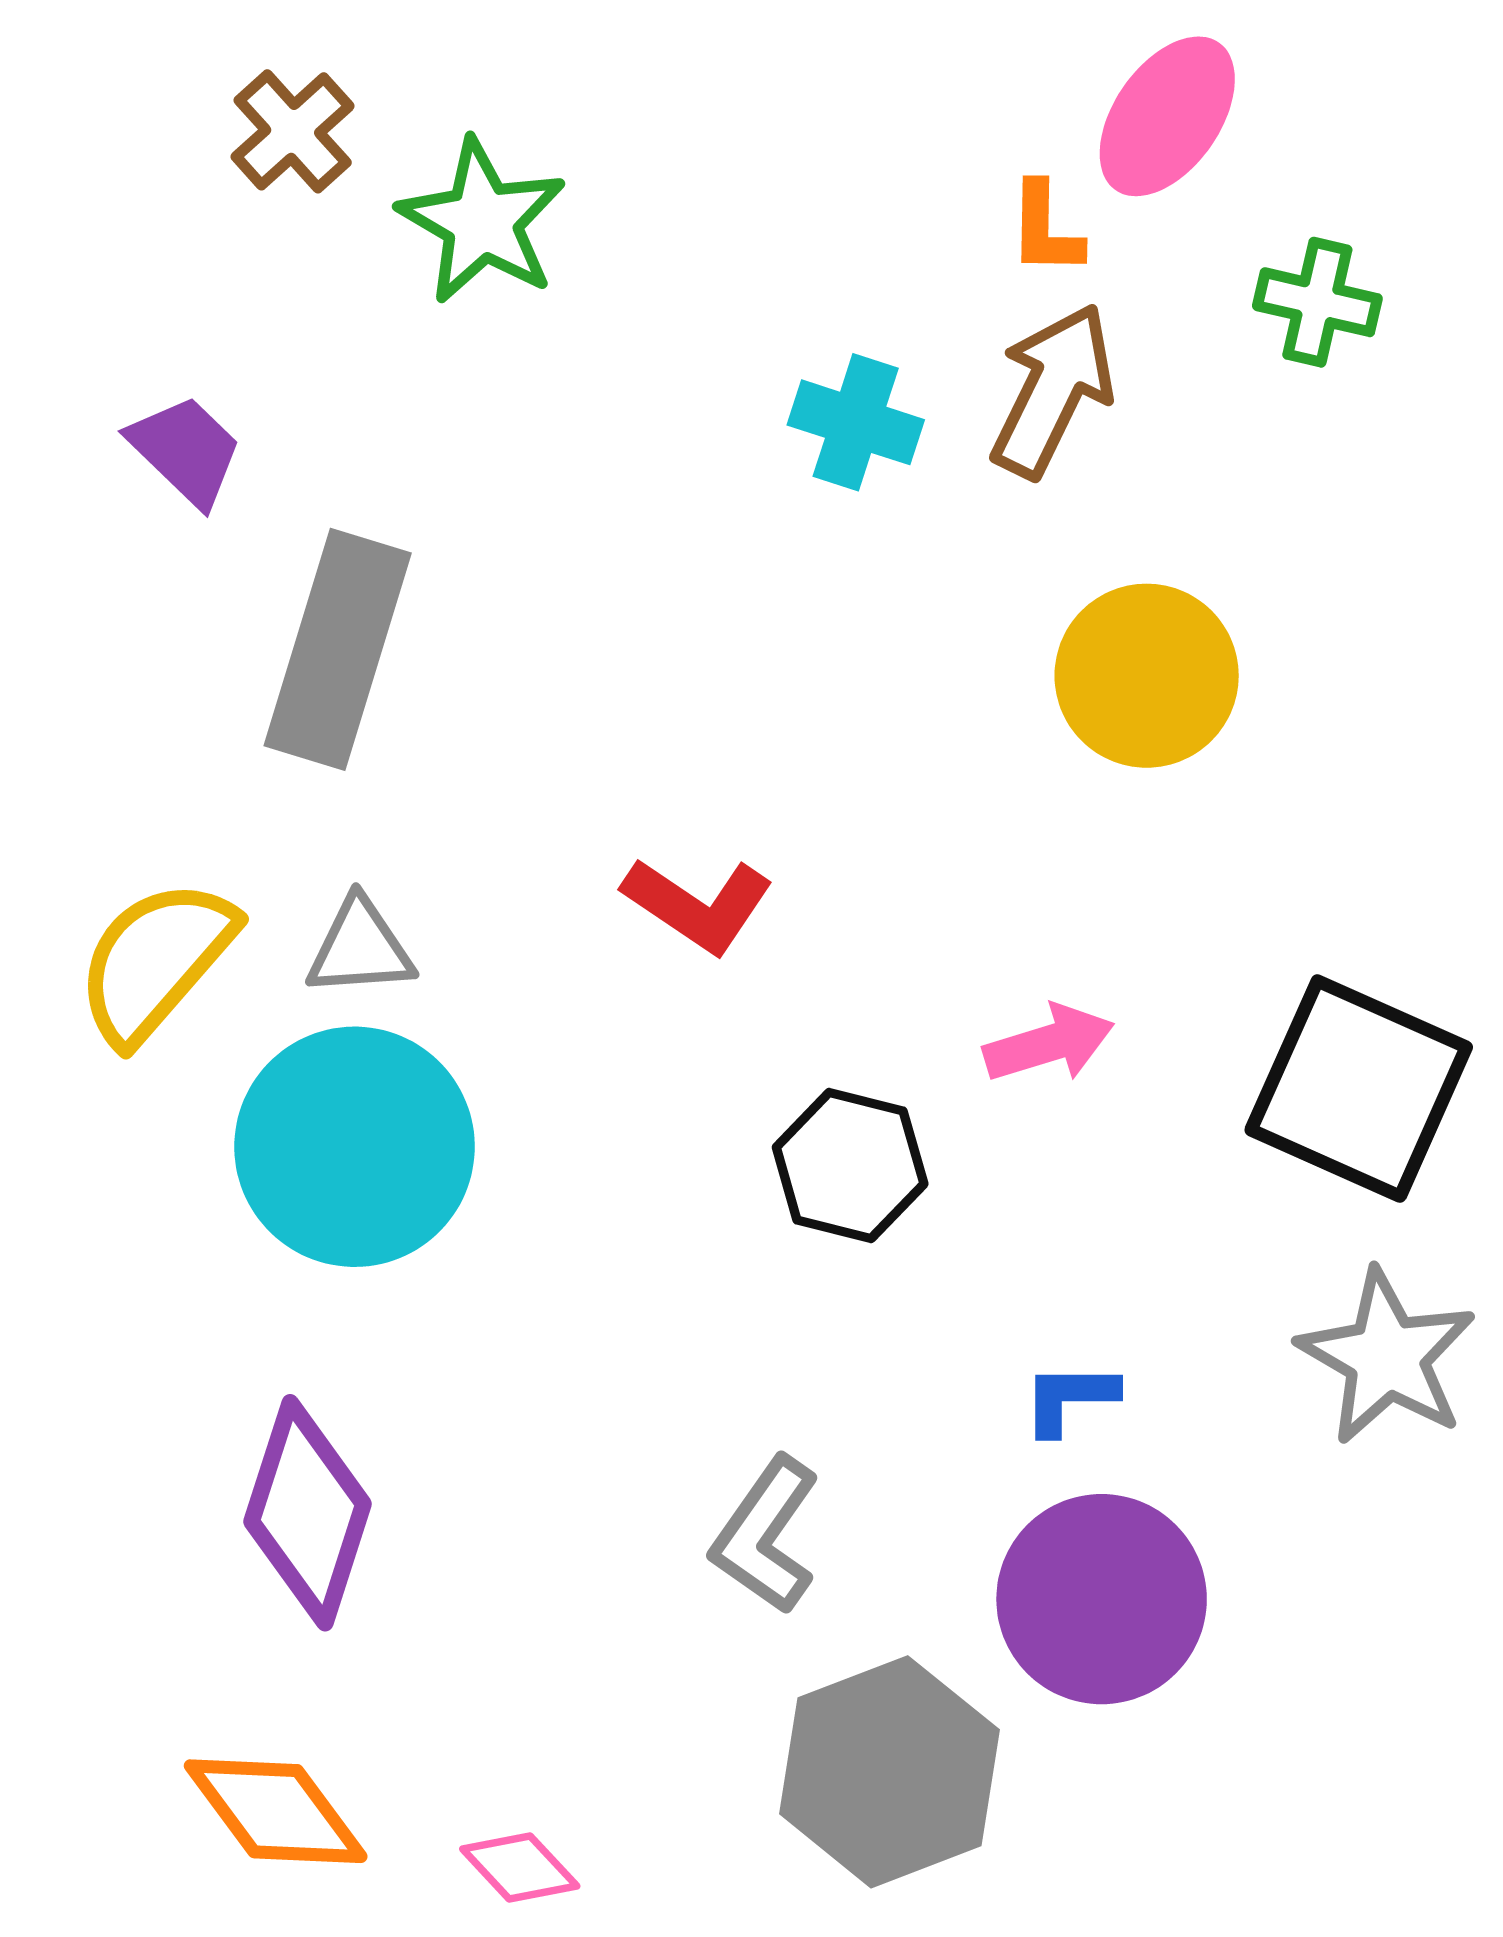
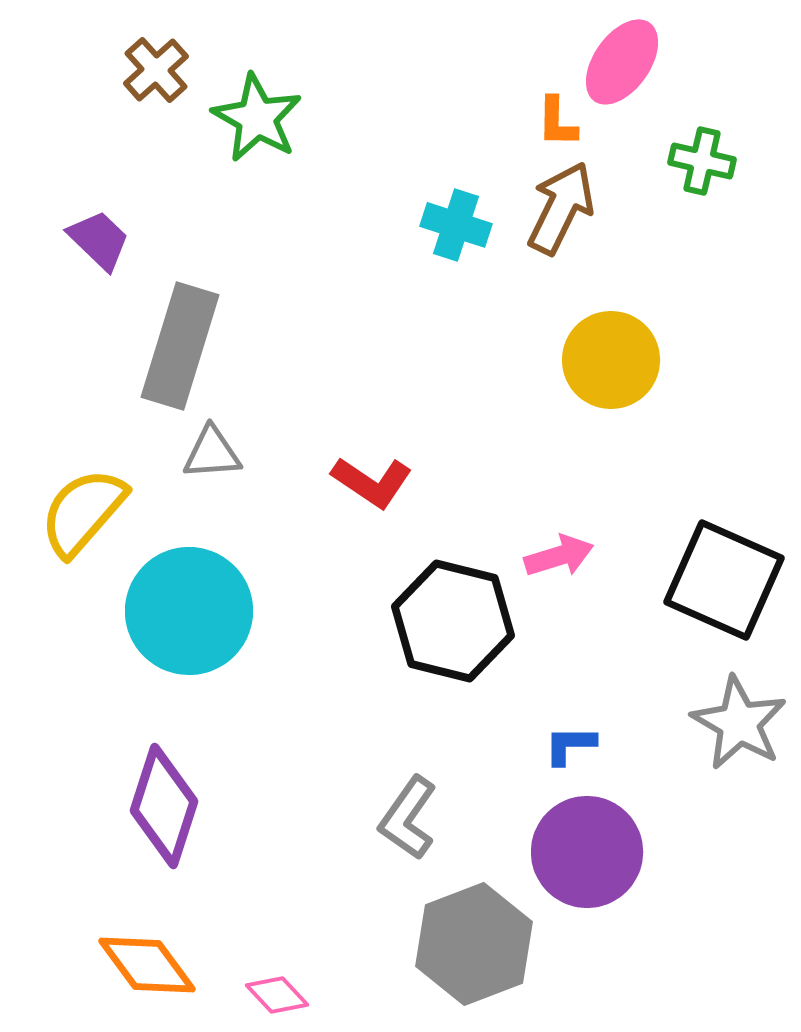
gray triangle: (360, 948) -> (212, 453), moved
black hexagon: (850, 1166) -> (453, 621), size x1.5

